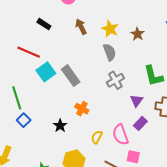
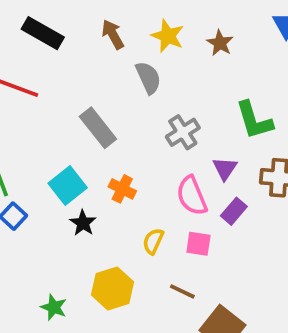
black rectangle: (44, 24) -> (43, 33), size x1.5
gray semicircle: (110, 52) -> (148, 78), moved
cyan square: (46, 72) -> (68, 185), moved
pink semicircle: (120, 135) -> (192, 196), moved
pink square: (133, 157) -> (198, 244), moved

